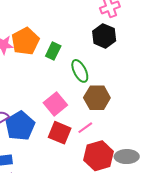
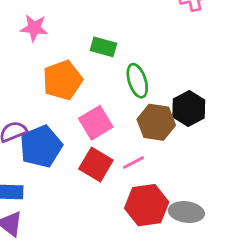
black hexagon: (104, 36) -> (189, 109), moved
orange pentagon: (25, 41) -> (62, 80), moved
green rectangle: (53, 51) -> (103, 47), turned 72

